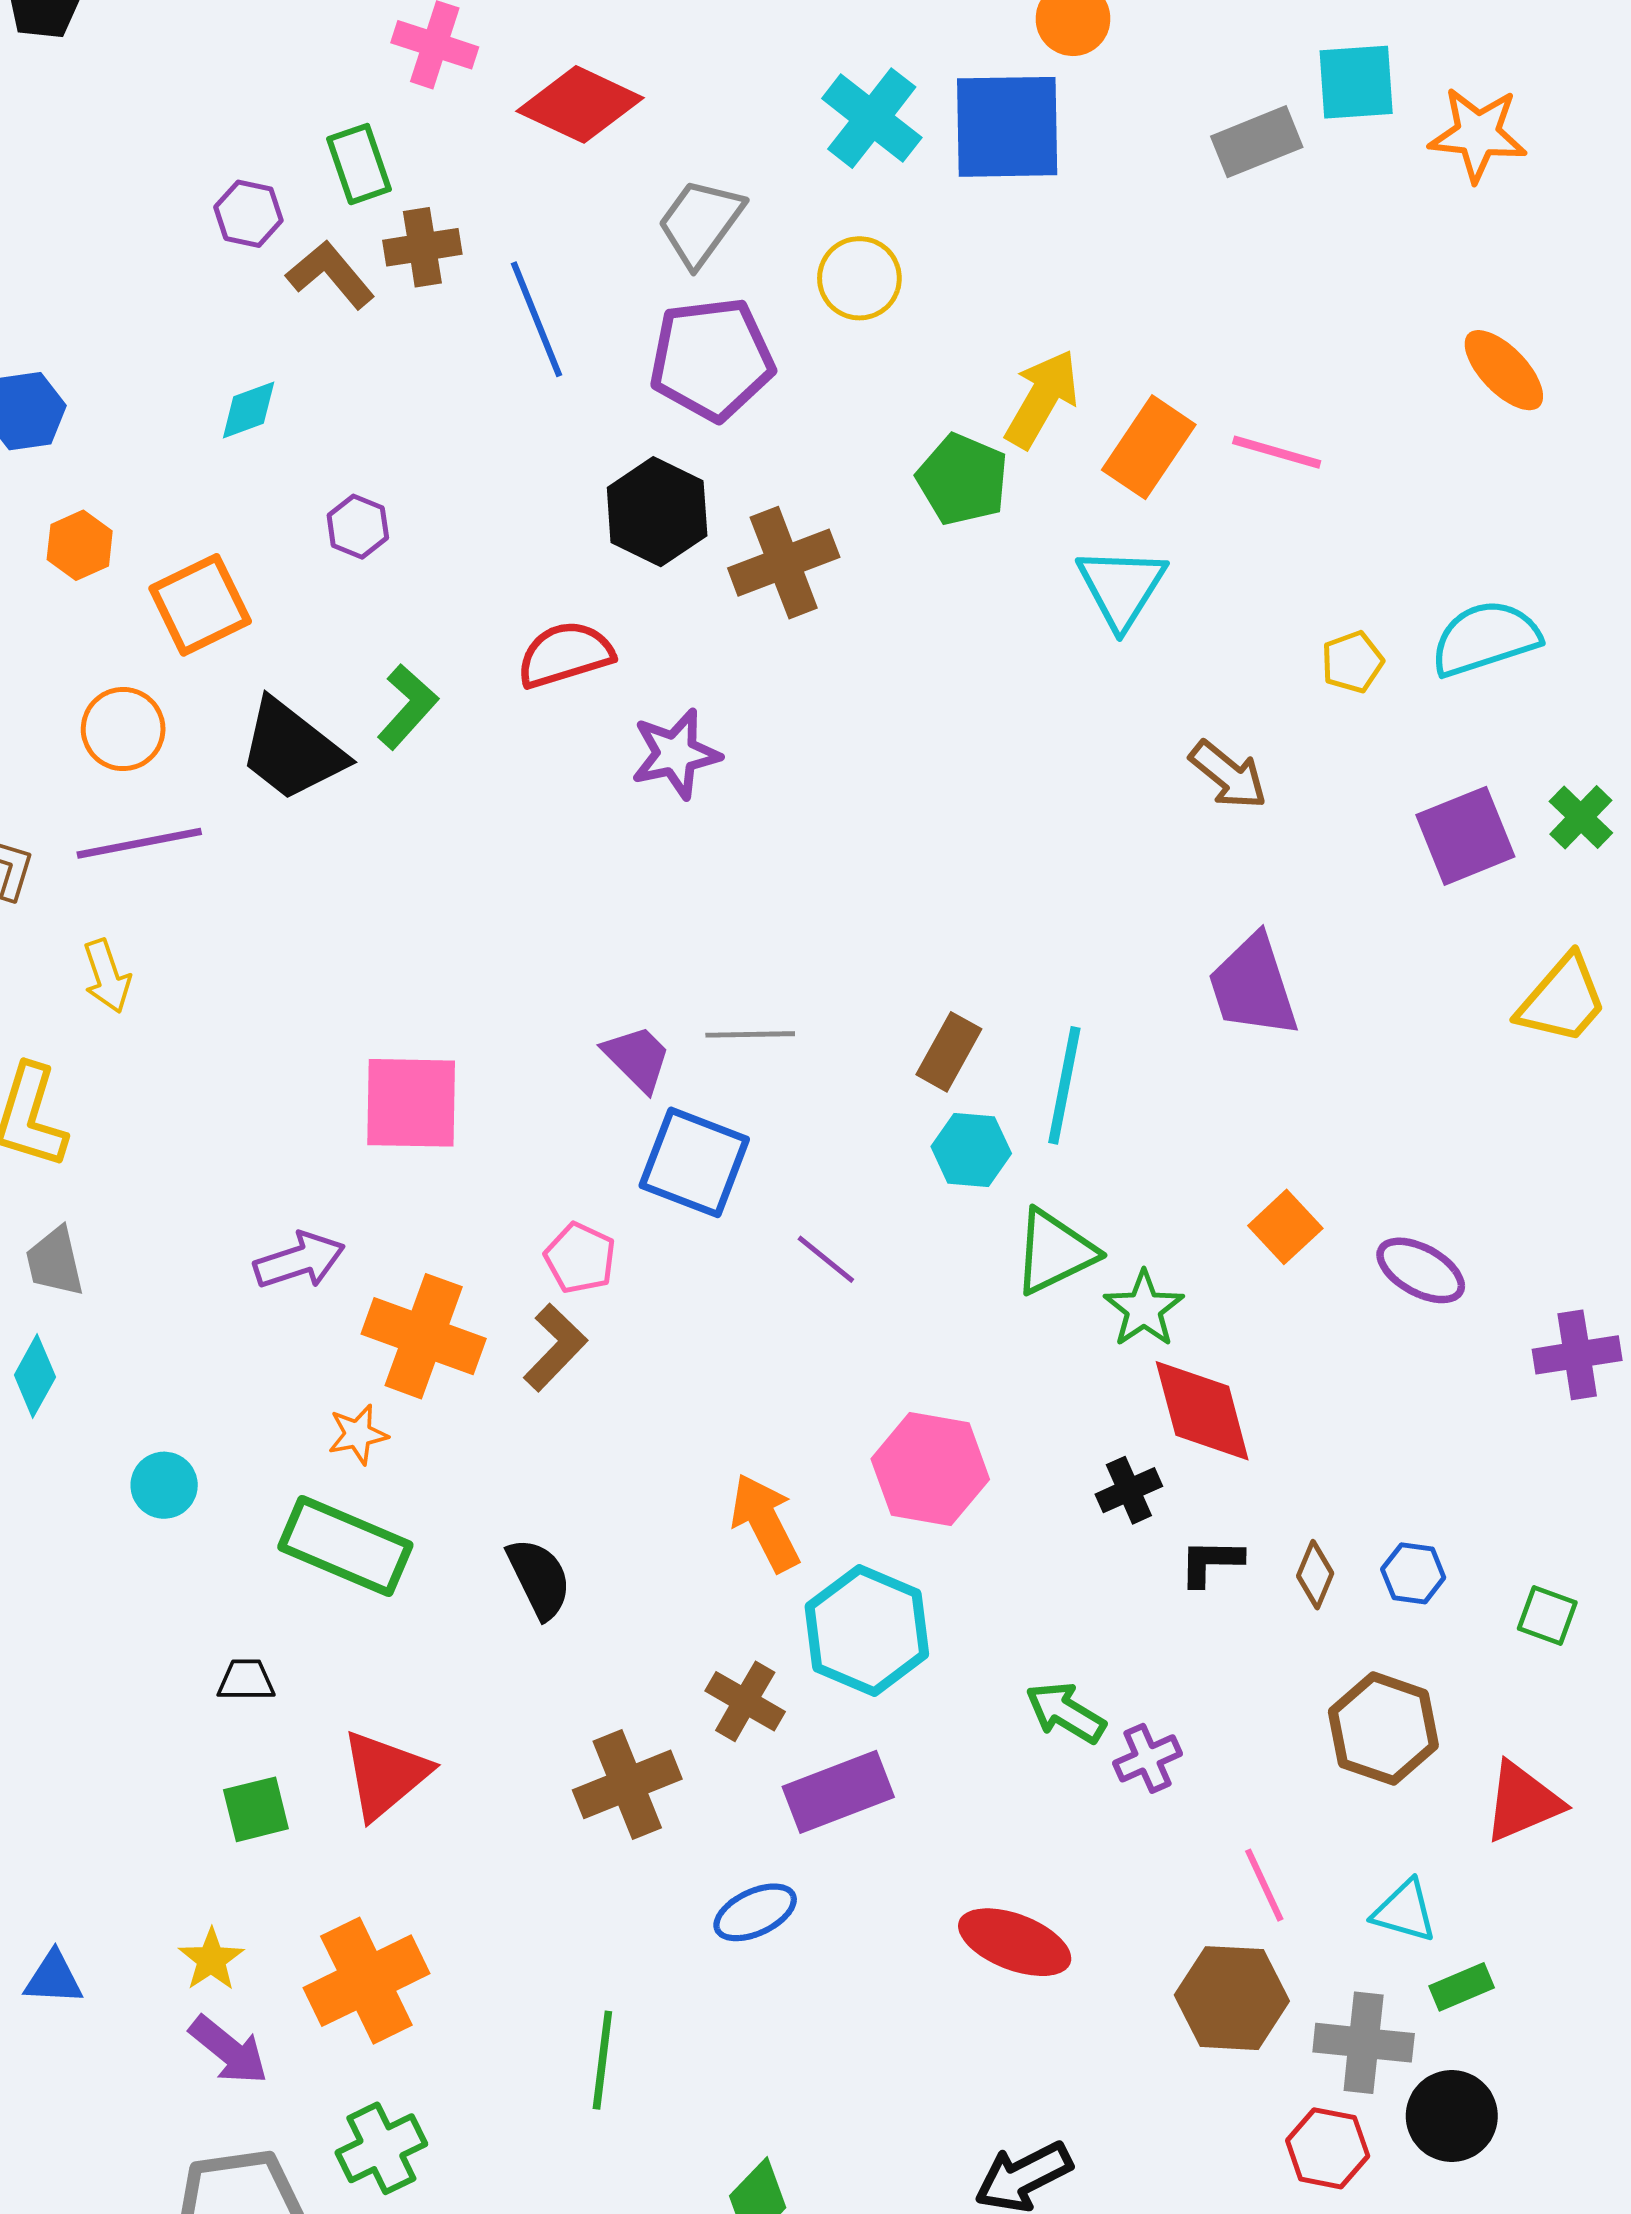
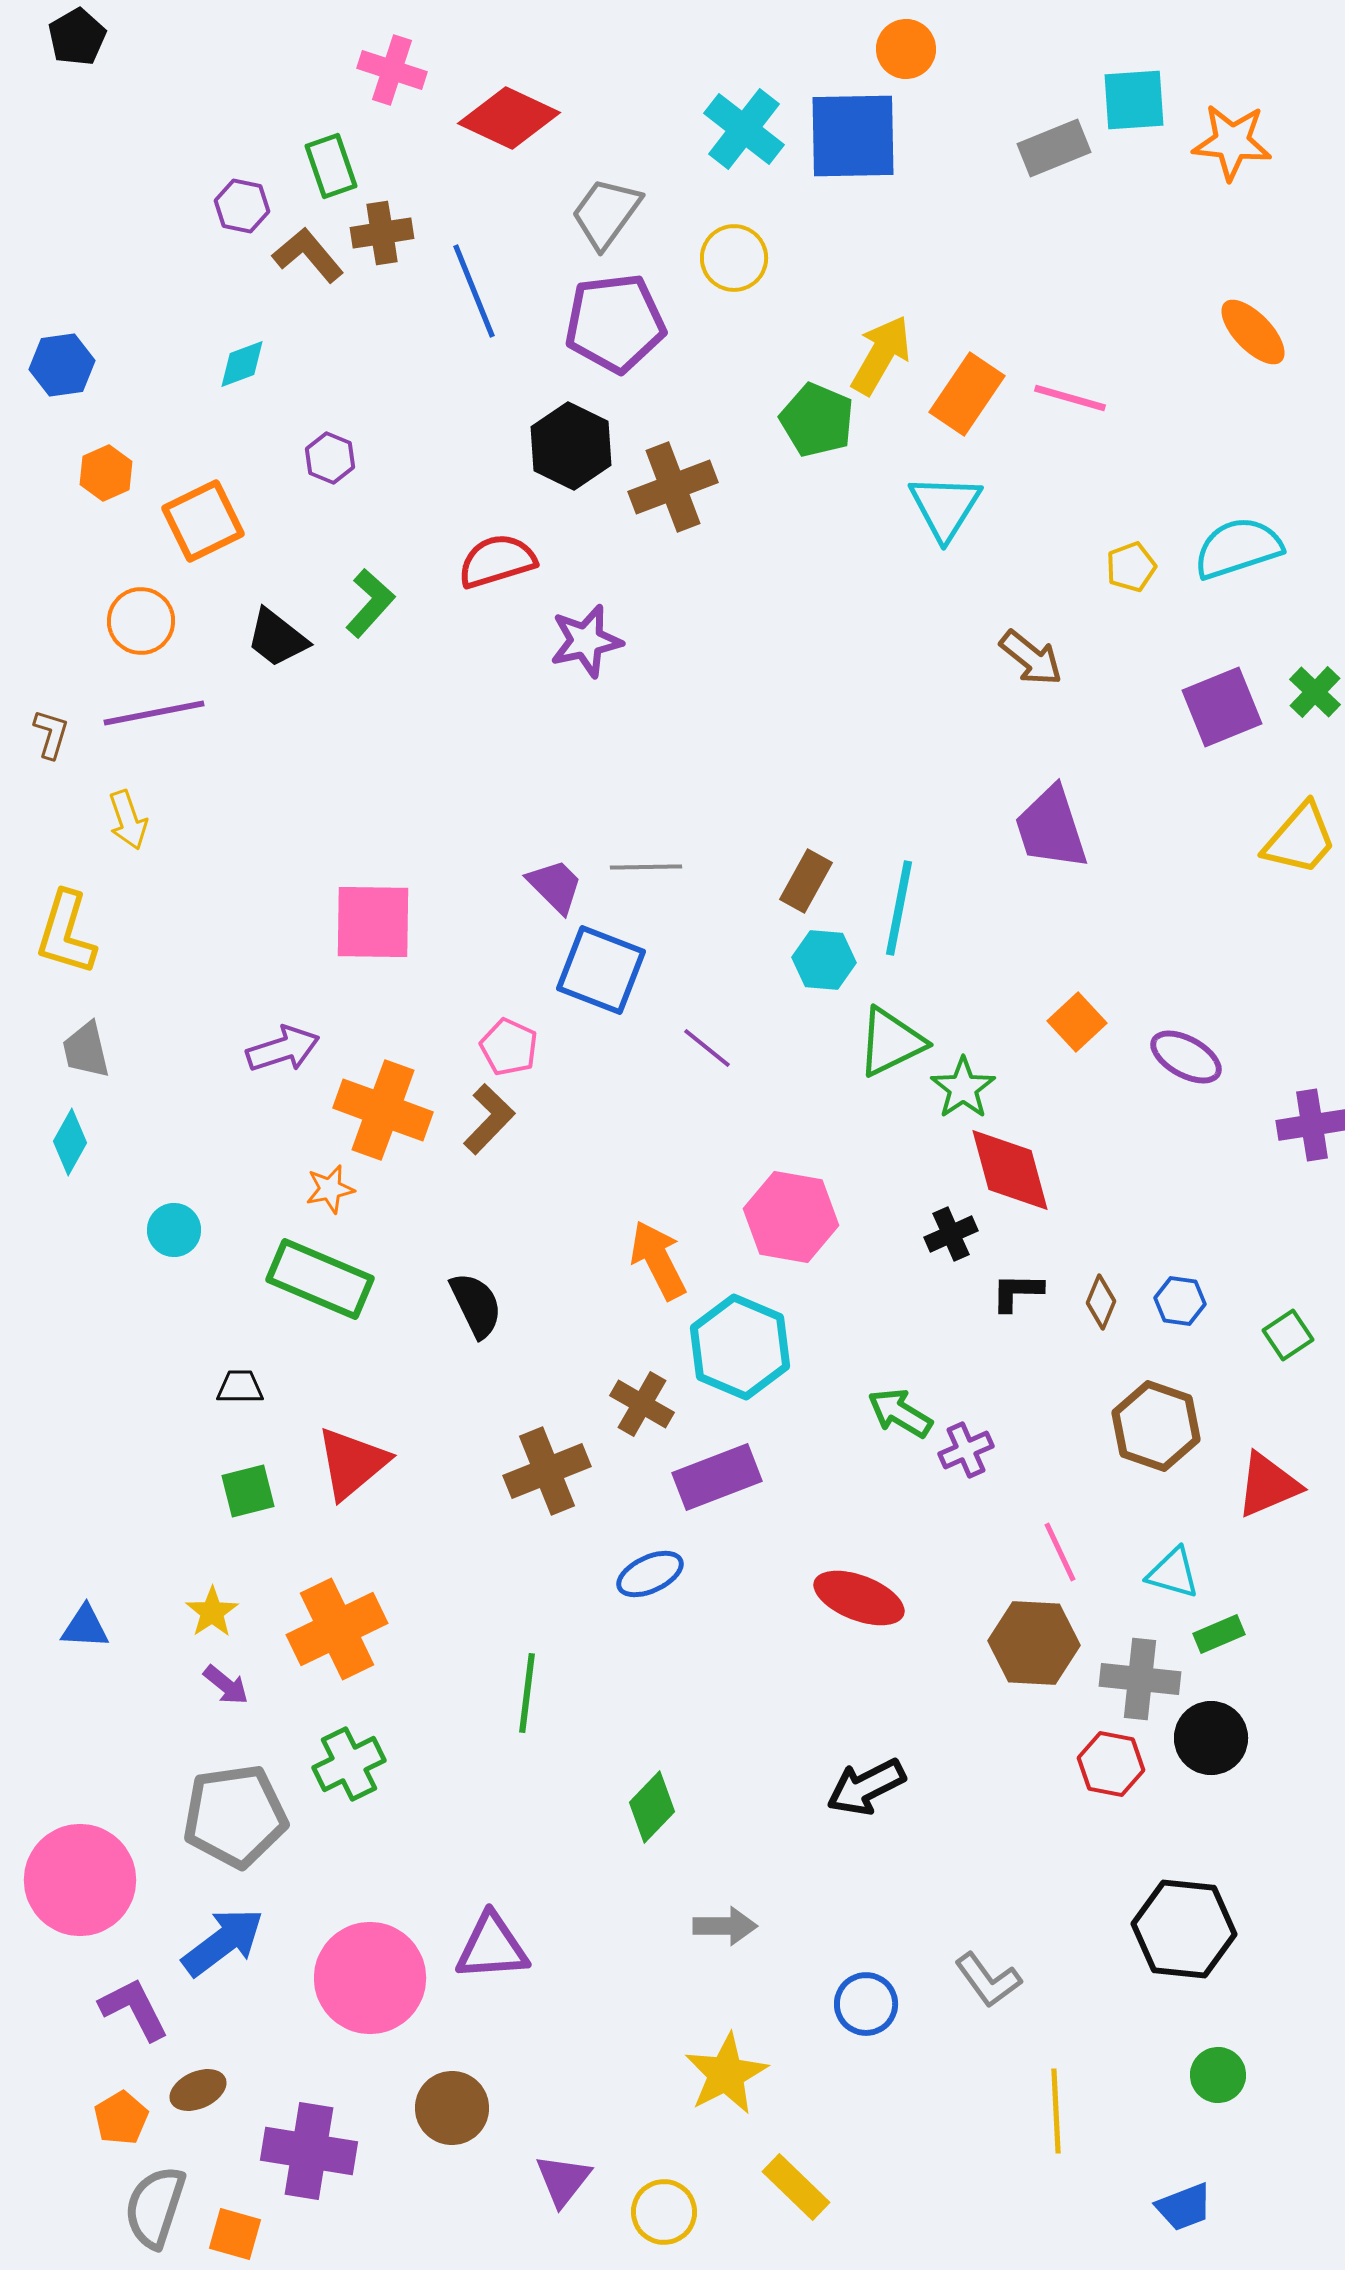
black trapezoid: (292, 750) -> (277, 638), size x0.7
green square: (1547, 1616) -> (1288, 1335), turned 36
purple arrow: (229, 2050) -> (226, 1685), size x0.7

